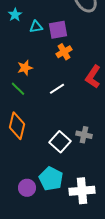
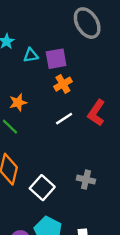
white line: (57, 89) -> (64, 119), moved
white square: (60, 142) -> (42, 188), moved

